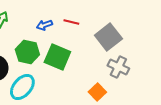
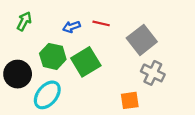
green square: (57, 57) -> (86, 62), turned 36
orange square: (97, 92) -> (130, 100), turned 36

